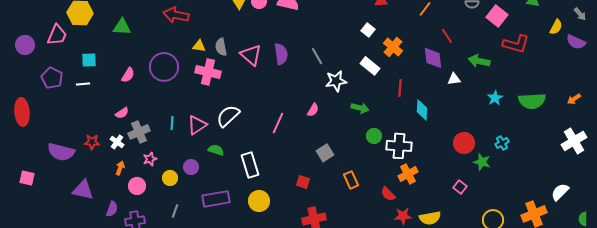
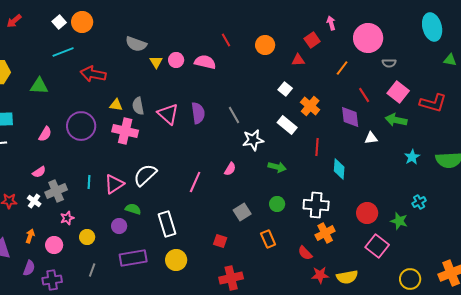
pink square: (497, 16) -> (398, 92), moved
green circle: (374, 136) -> (277, 204), moved
red circle: (464, 143) -> (367, 213), moved
purple circle: (191, 167) -> (119, 226), moved
orange arrow: (120, 168) -> (30, 236), moved
pink square: (460, 187) -> (377, 246), size x1.6

